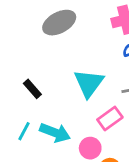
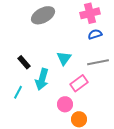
cyan triangle: (89, 83) -> (64, 58), size x0.7
cyan arrow: (55, 133) -> (42, 79), moved, turned 85

